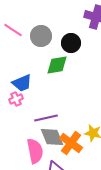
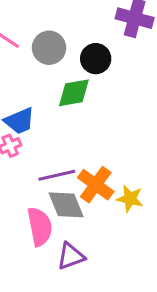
orange cross: (71, 143) -> (96, 185), moved

